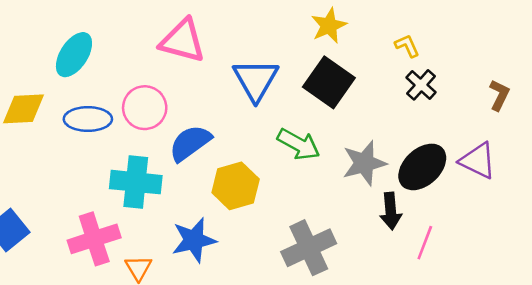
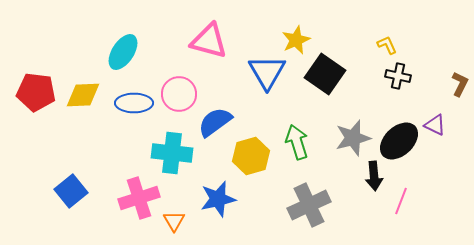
yellow star: (329, 26) -> (296, 40), moved
black cross: (421, 85) -> (398, 76), turned -30
green arrow: (299, 144) -> (297, 142), moved, turned -136
purple triangle: (478, 161) -> (435, 125), moved, size x0.7

